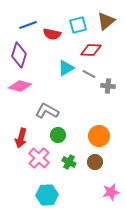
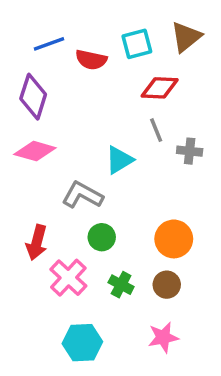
cyan triangle: (66, 68) -> (119, 160), moved
gray line: (89, 74) -> (156, 130), turned 40
pink star: (111, 192) -> (163, 337), moved

